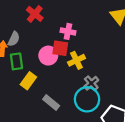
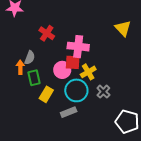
pink cross: (68, 31) -> (78, 47), size x1.5
cyan circle: (87, 99) -> (76, 90), moved
gray rectangle: (51, 102) -> (69, 112), turned -56

